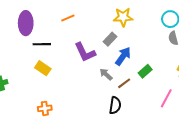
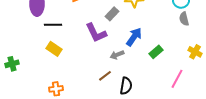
gray rectangle: (110, 39) -> (112, 14), moved
gray arrow: (106, 74) -> (117, 55), turned -64
brown line: (124, 83) -> (105, 76), moved

